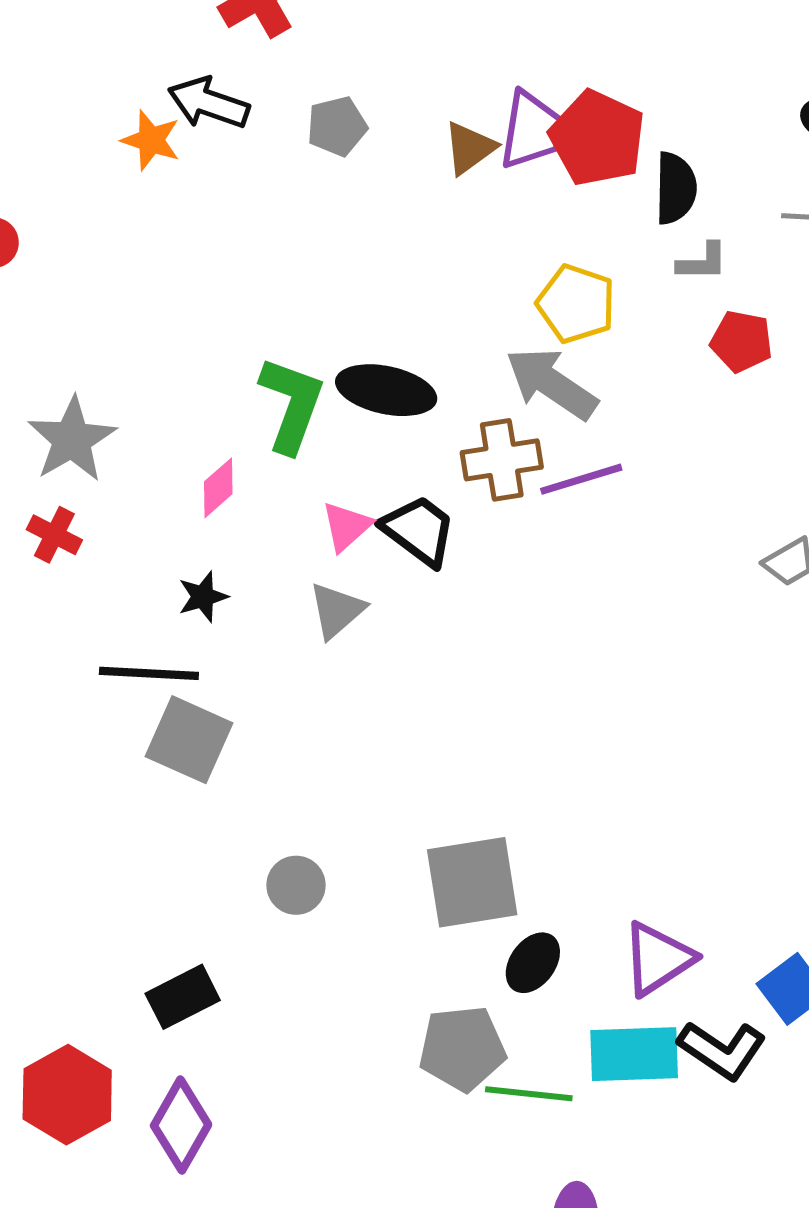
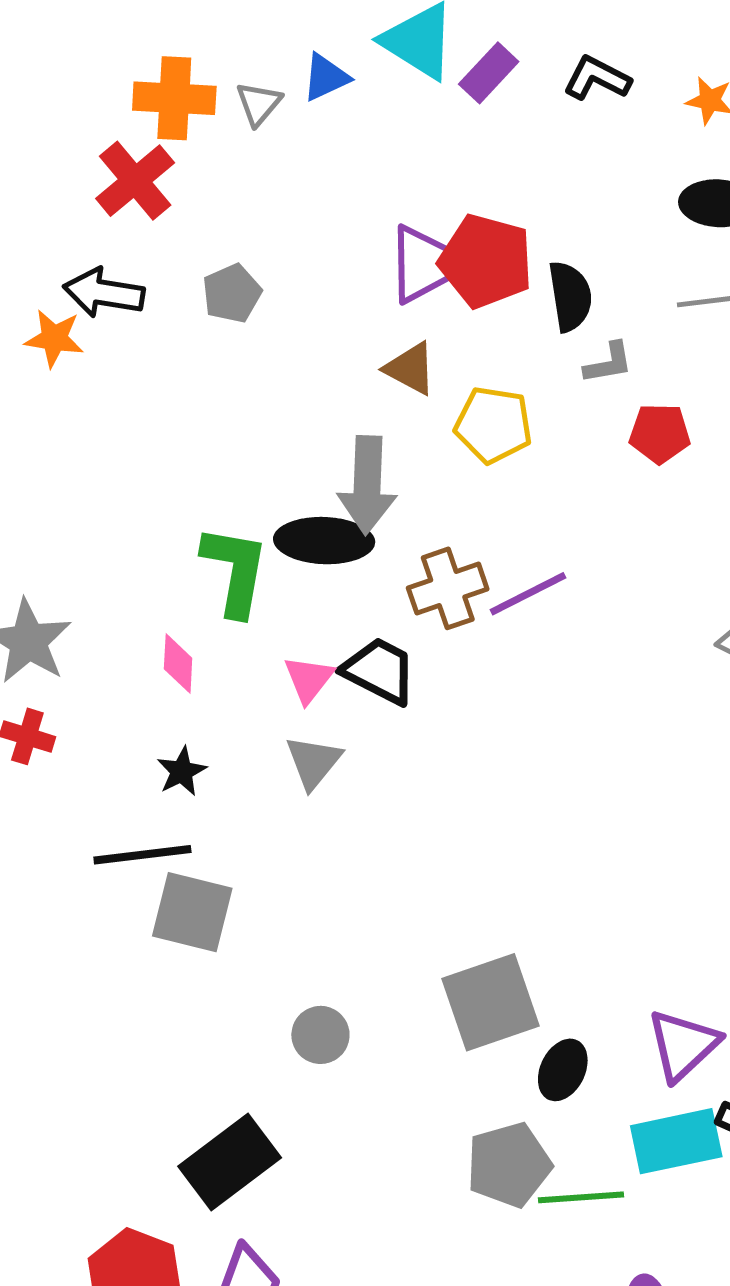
brown triangle: (470, 148) -> (410, 369), moved, turned -46
gray arrow: (552, 384) -> (367, 485), moved, turned -112
pink diamond: (218, 488) -> (178, 663), turned -36
black rectangle: (183, 997) -> (230, 1162), size x1.4

